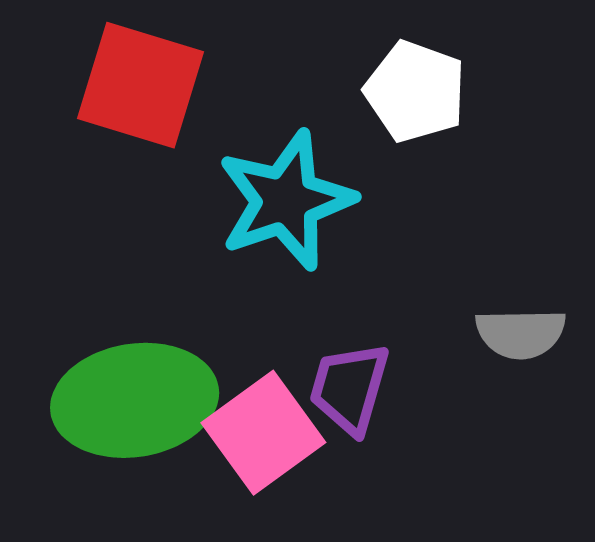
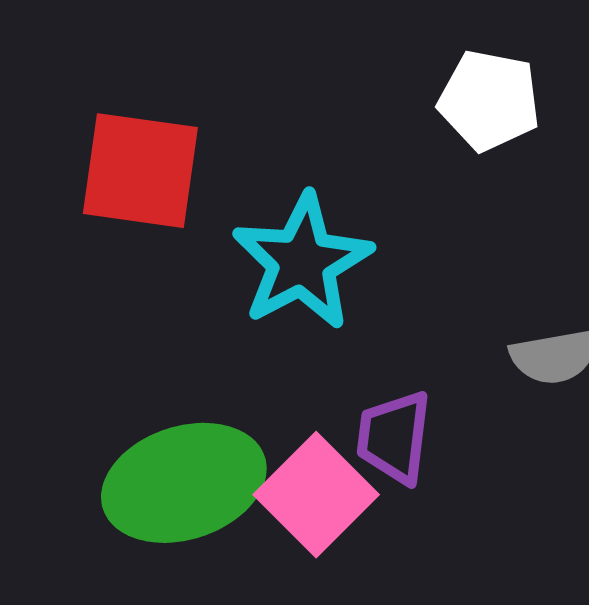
white pentagon: (415, 91) -> (489, 100), moved

